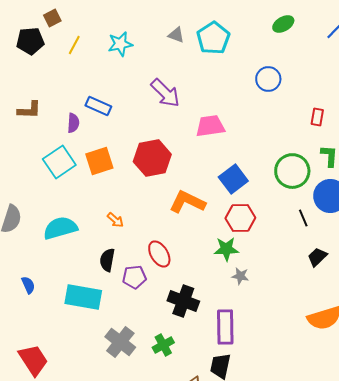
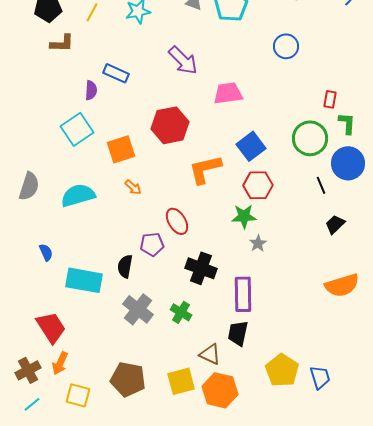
brown L-shape: (29, 110) -> (62, 43), moved
red rectangle: (317, 117) -> (330, 99), moved
orange square: (99, 161) -> (121, 149), moved
orange L-shape: (187, 202) -> (205, 169), turned -39
black semicircle: (107, 260) -> (125, 266), moved
gray star: (240, 276) -> (258, 243), turned 30
cyan rectangle: (83, 297) -> (84, 280), moved
green cross: (163, 345) -> (181, 312), turned -30

